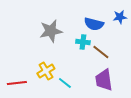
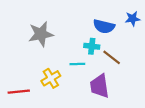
gray star: (51, 31) -> (41, 34), moved
purple trapezoid: (104, 80) -> (99, 86), moved
cyan line: (65, 83) -> (77, 64), moved, turned -40

